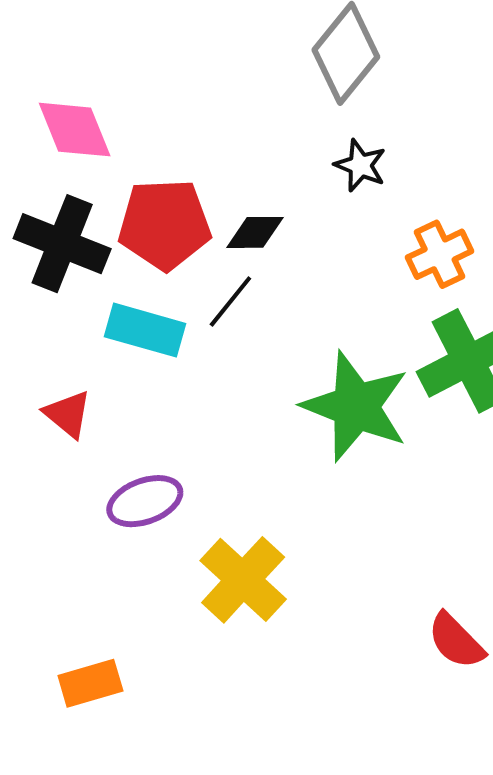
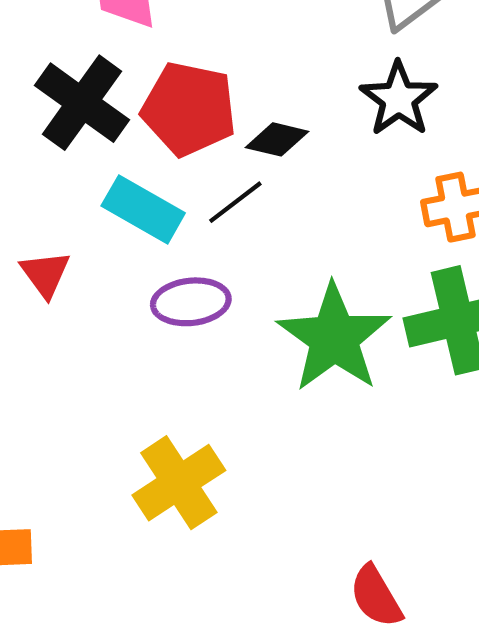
black star: (360, 165) -> (399, 99), size x1.4
purple ellipse: (145, 501) -> (191, 302), moved

